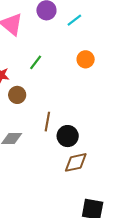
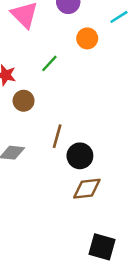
cyan line: (74, 20) -> (119, 17), moved
orange circle: (86, 59) -> (87, 38), moved

